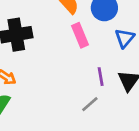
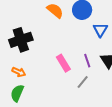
pink rectangle: (80, 35) -> (63, 63), moved

